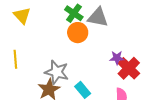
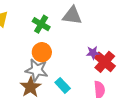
green cross: (74, 13) -> (41, 24), moved
orange circle: (78, 33) -> (42, 52), moved

